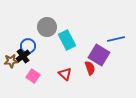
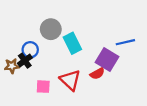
red semicircle: (90, 68) -> (97, 74), turned 80
red triangle: (65, 74) -> (70, 80), size x1.5
pink square: (33, 76) -> (43, 87), moved, turned -32

